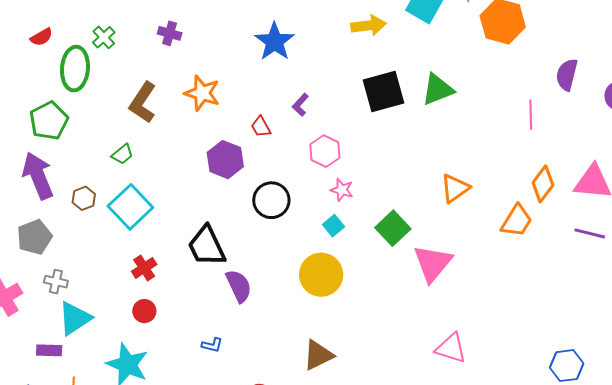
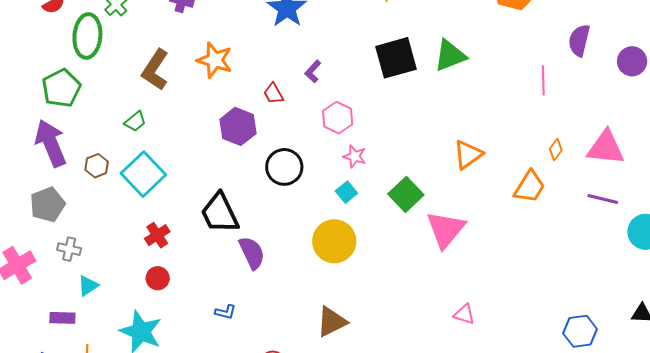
orange diamond: (543, 184) -> (556, 150), size x0.6
cyan triangle: (75, 318) -> (88, 286), size x0.6
pink triangle: (451, 348) -> (464, 314), size x0.7

